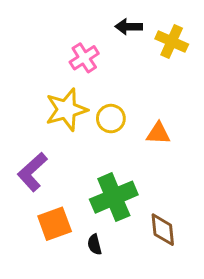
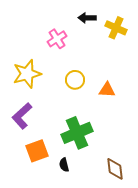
yellow star: (66, 110) -> (27, 74), moved
brown diamond: (163, 230) -> (115, 169), moved

